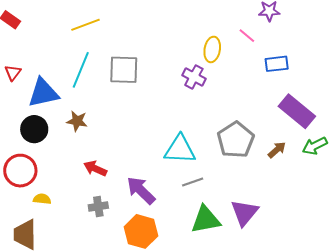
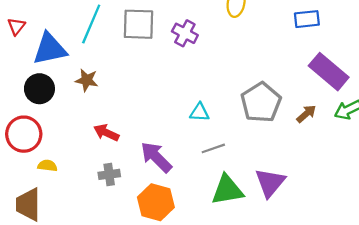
purple cross: (194, 77) -> (185, 33), moved
cyan triangle: (180, 149) -> (199, 112), size x0.6

